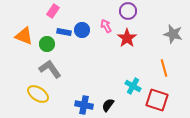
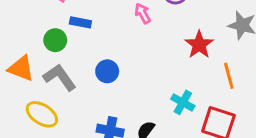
blue circle: (82, 30) -> (107, 71), moved
orange triangle: (24, 36) -> (21, 68), moved
red star: (127, 38) -> (199, 45), moved

